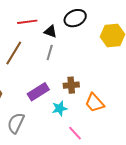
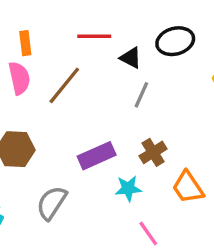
gray line: (50, 53) -> (141, 95), moved
brown cross: (71, 85) -> (153, 152), turned -35

